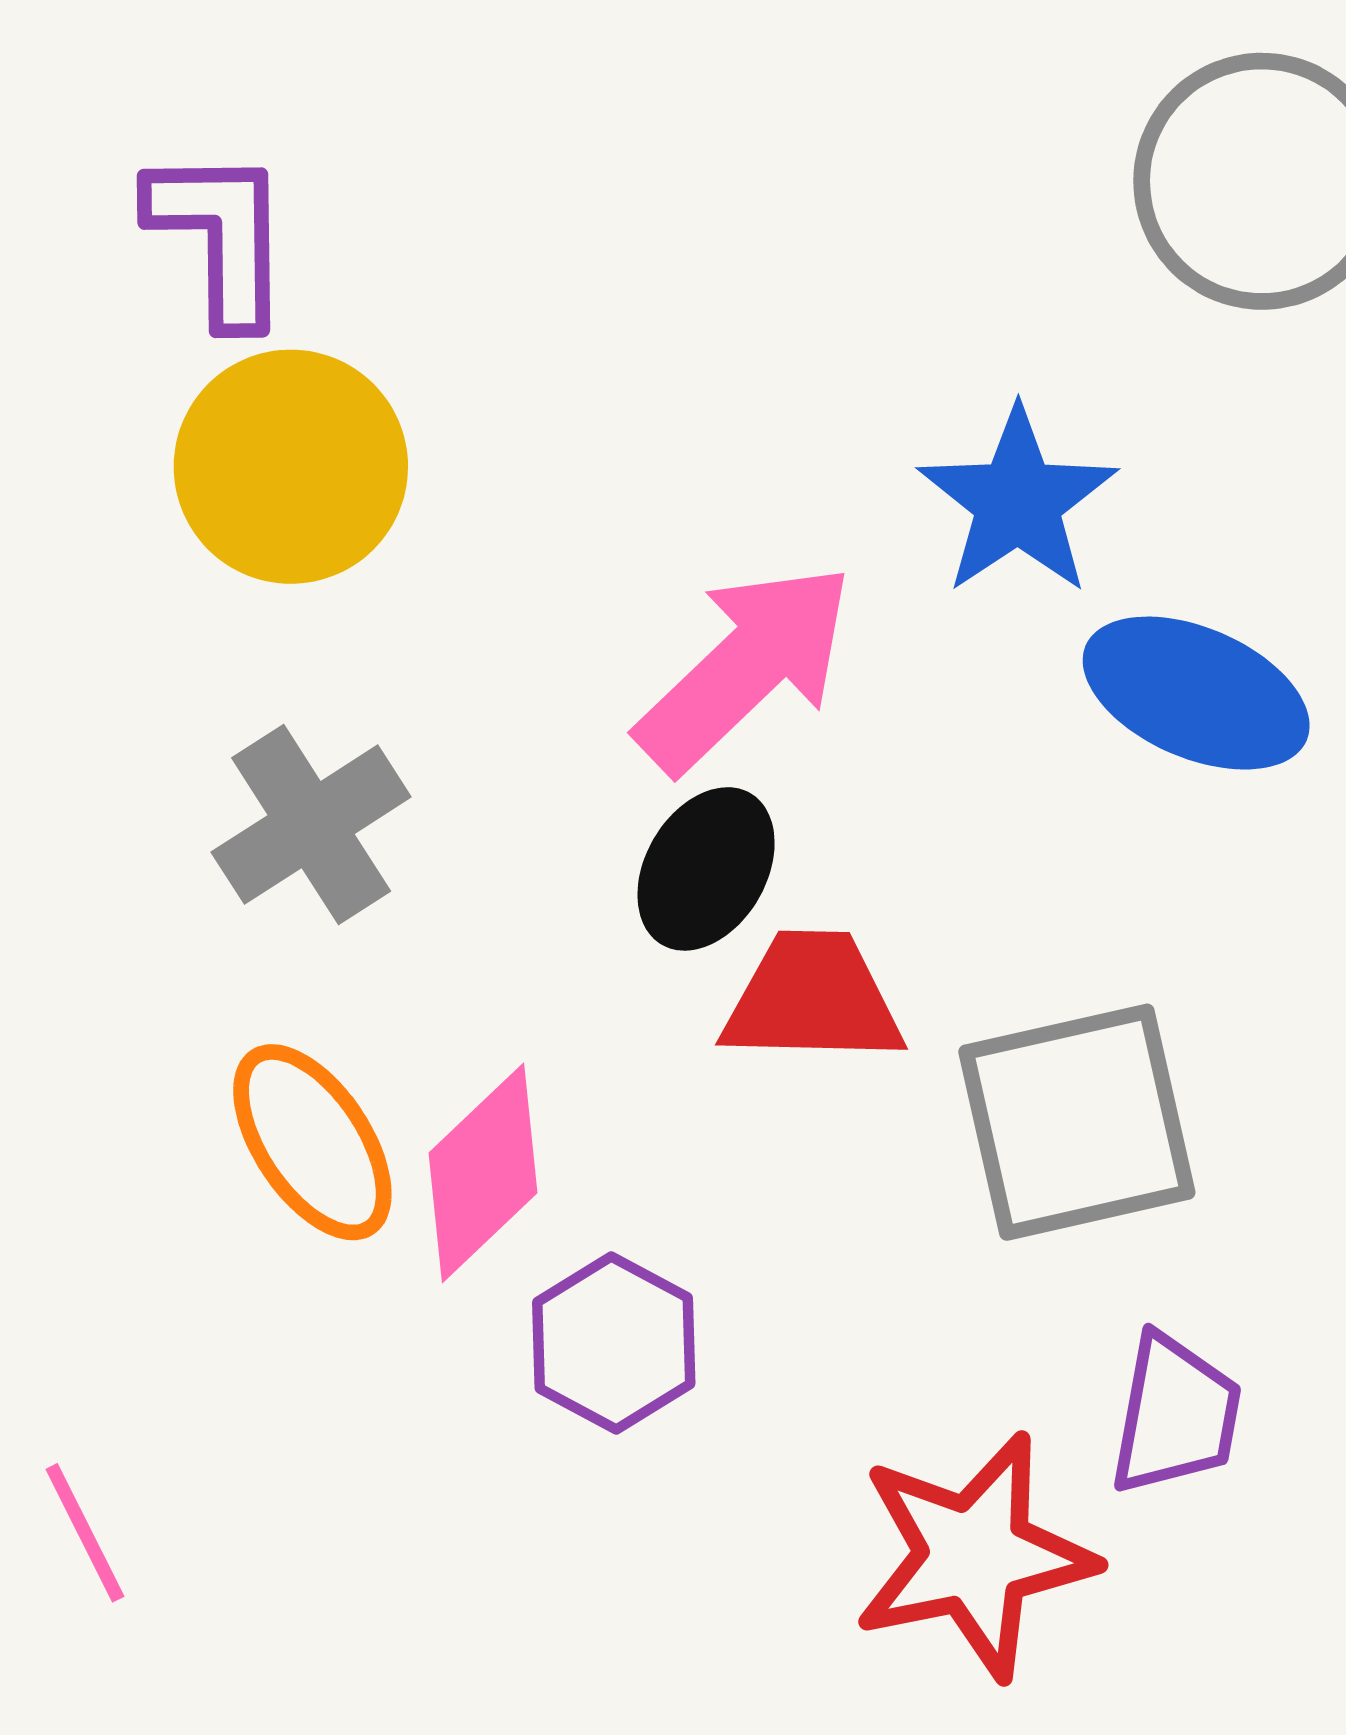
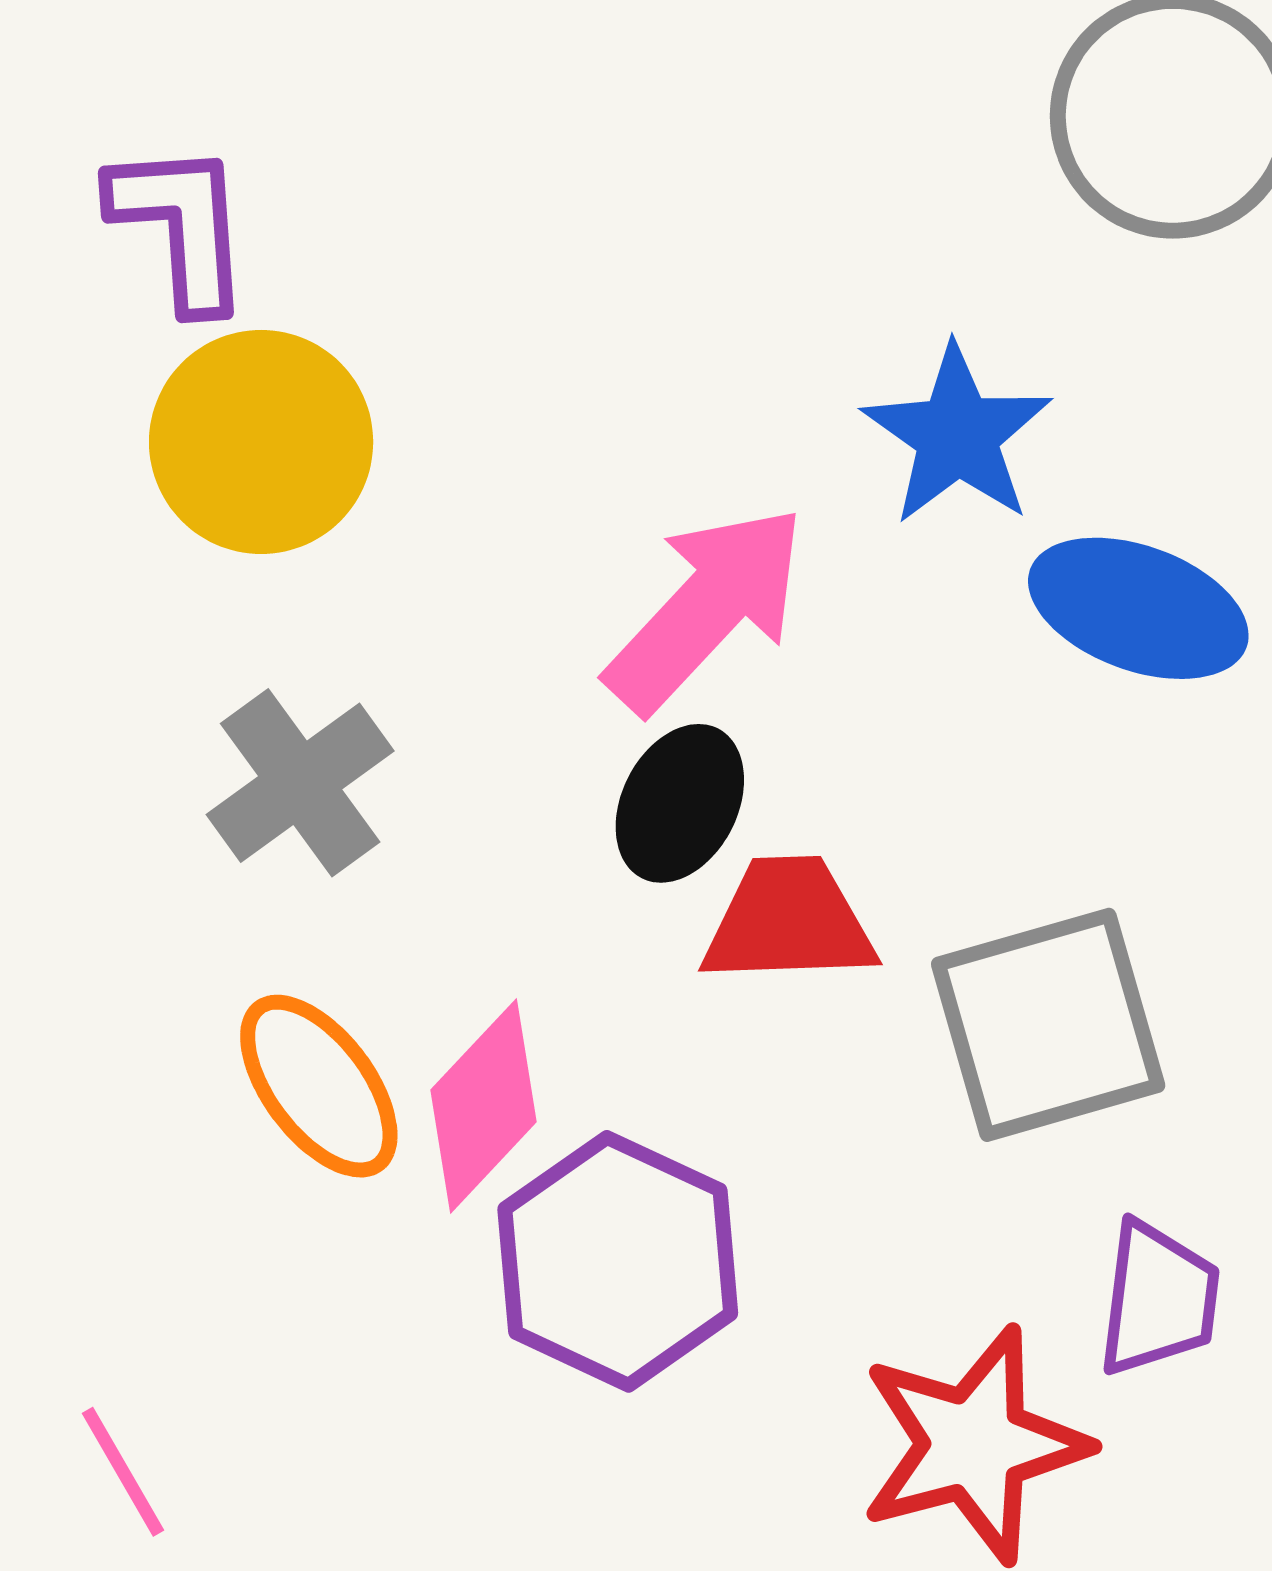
purple hexagon: (614, 1343) -> (618, 1261), size x1.5

